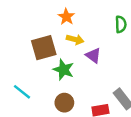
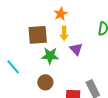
yellow arrow: (75, 39) -> (64, 33), turned 64
green star: (64, 70) -> (50, 56), turned -30

